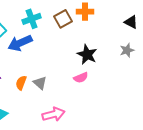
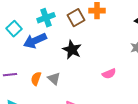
black star: (87, 55) -> (72, 50), moved
pink semicircle: (81, 78) -> (109, 74), moved

